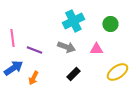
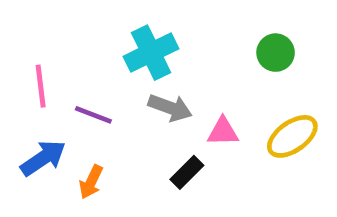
cyan cross: (73, 21) -> (151, 53), moved
pink triangle: (96, 49) -> (223, 132), moved
yellow ellipse: (117, 72) -> (292, 136), moved

